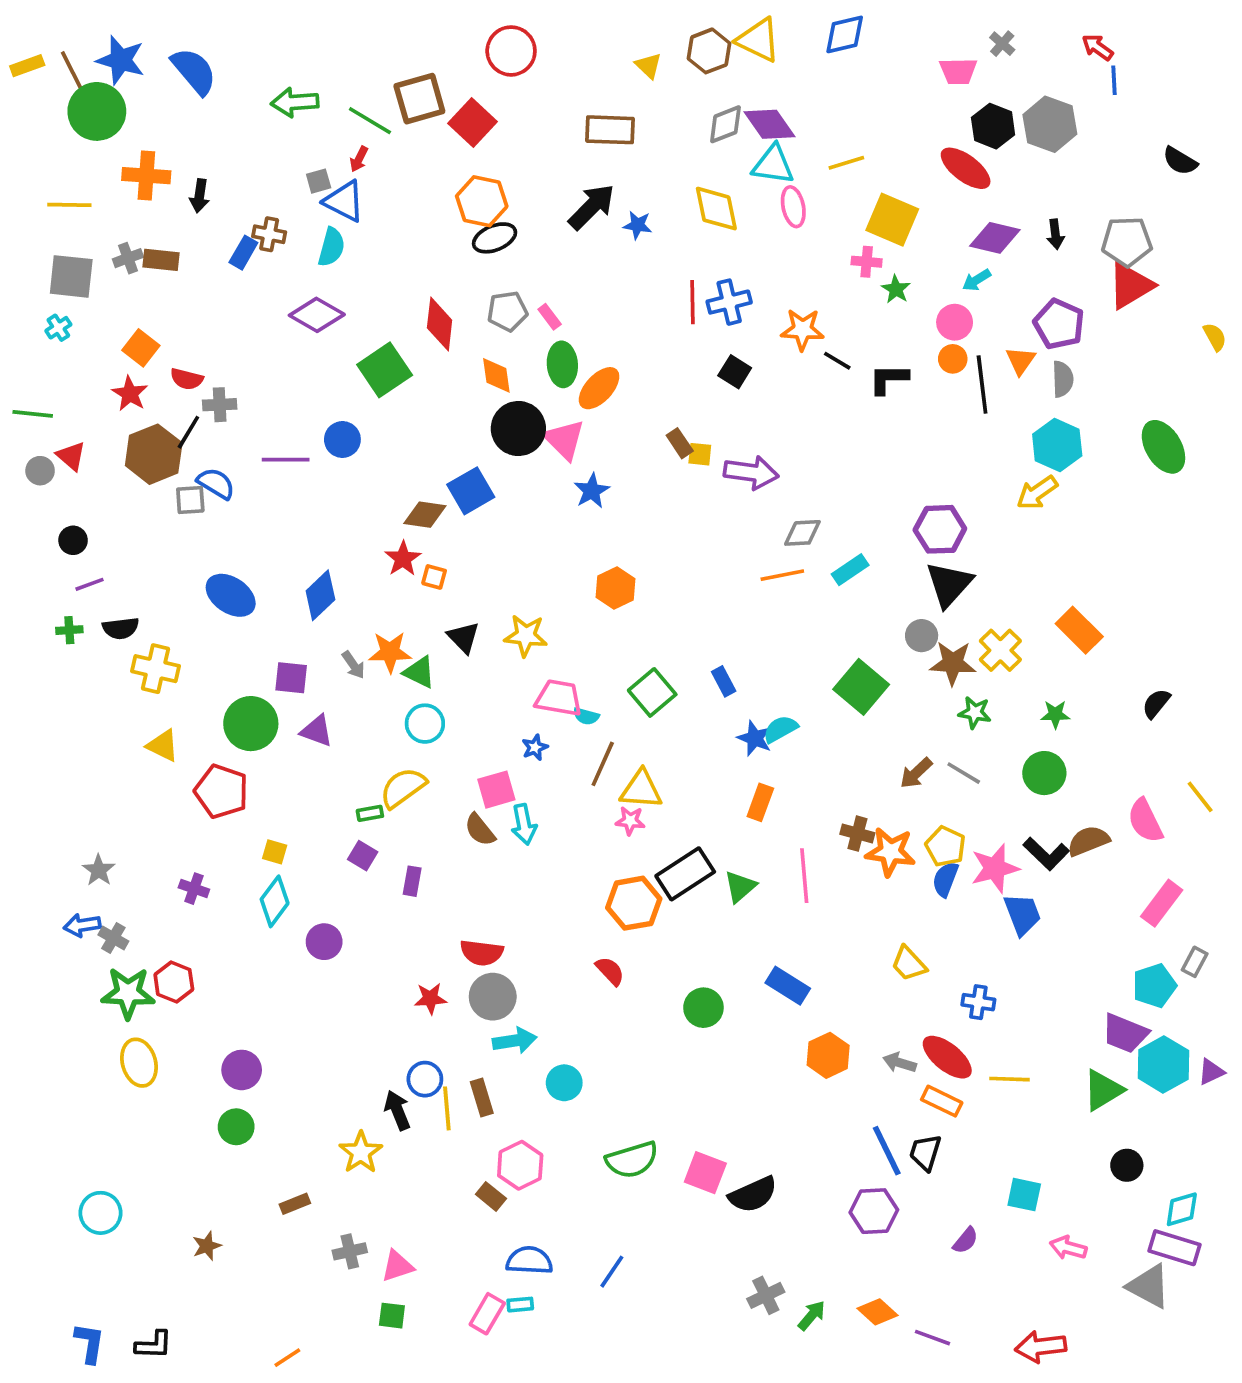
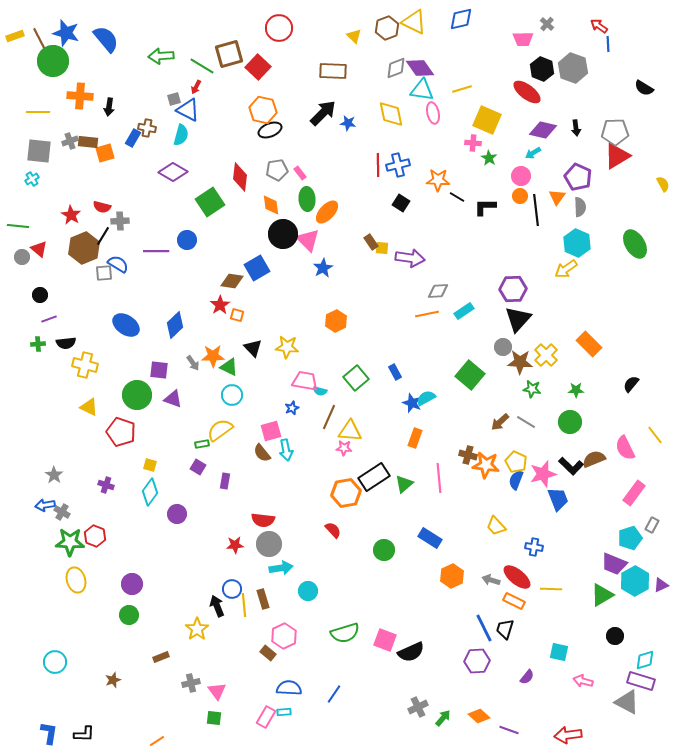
orange square: (141, 348) -> (105, 153), moved, turned 36
pink triangle: (397, 1266) -> (217, 691), turned -48

